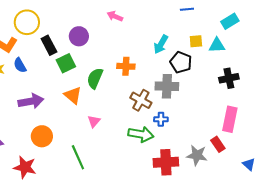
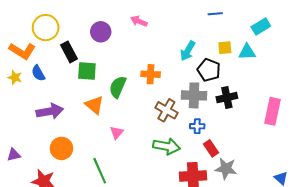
purple circle: (79, 36) -> (101, 32), moved
green square: (66, 63) -> (87, 71), turned 30
black cross: (229, 78) -> (227, 98), moved
blue cross: (161, 119) -> (197, 126), moved
pink rectangle: (230, 119) -> (272, 111), moved
red rectangle: (218, 144) -> (211, 148), moved

